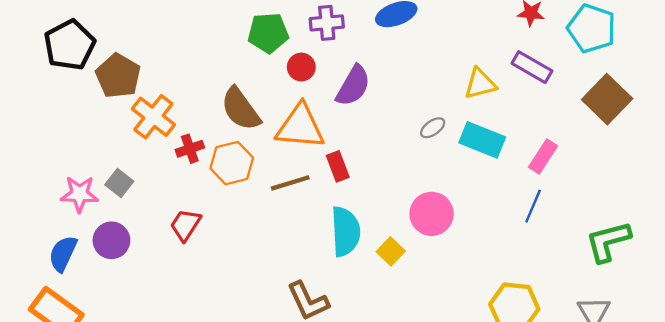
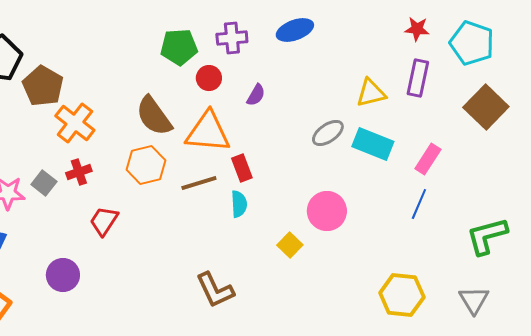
purple rectangle: (532, 67) -> (418, 78), turned 72
purple semicircle: (353, 86) -> (256, 95), size x0.6
gray ellipse: (433, 128) -> (328, 133), size x1.4
red cross: (190, 149) -> (79, 172), moved
cyan semicircle: (345, 232) -> (239, 204), moved, size x0.6
purple circle: (111, 240) -> (63, 275), moved

